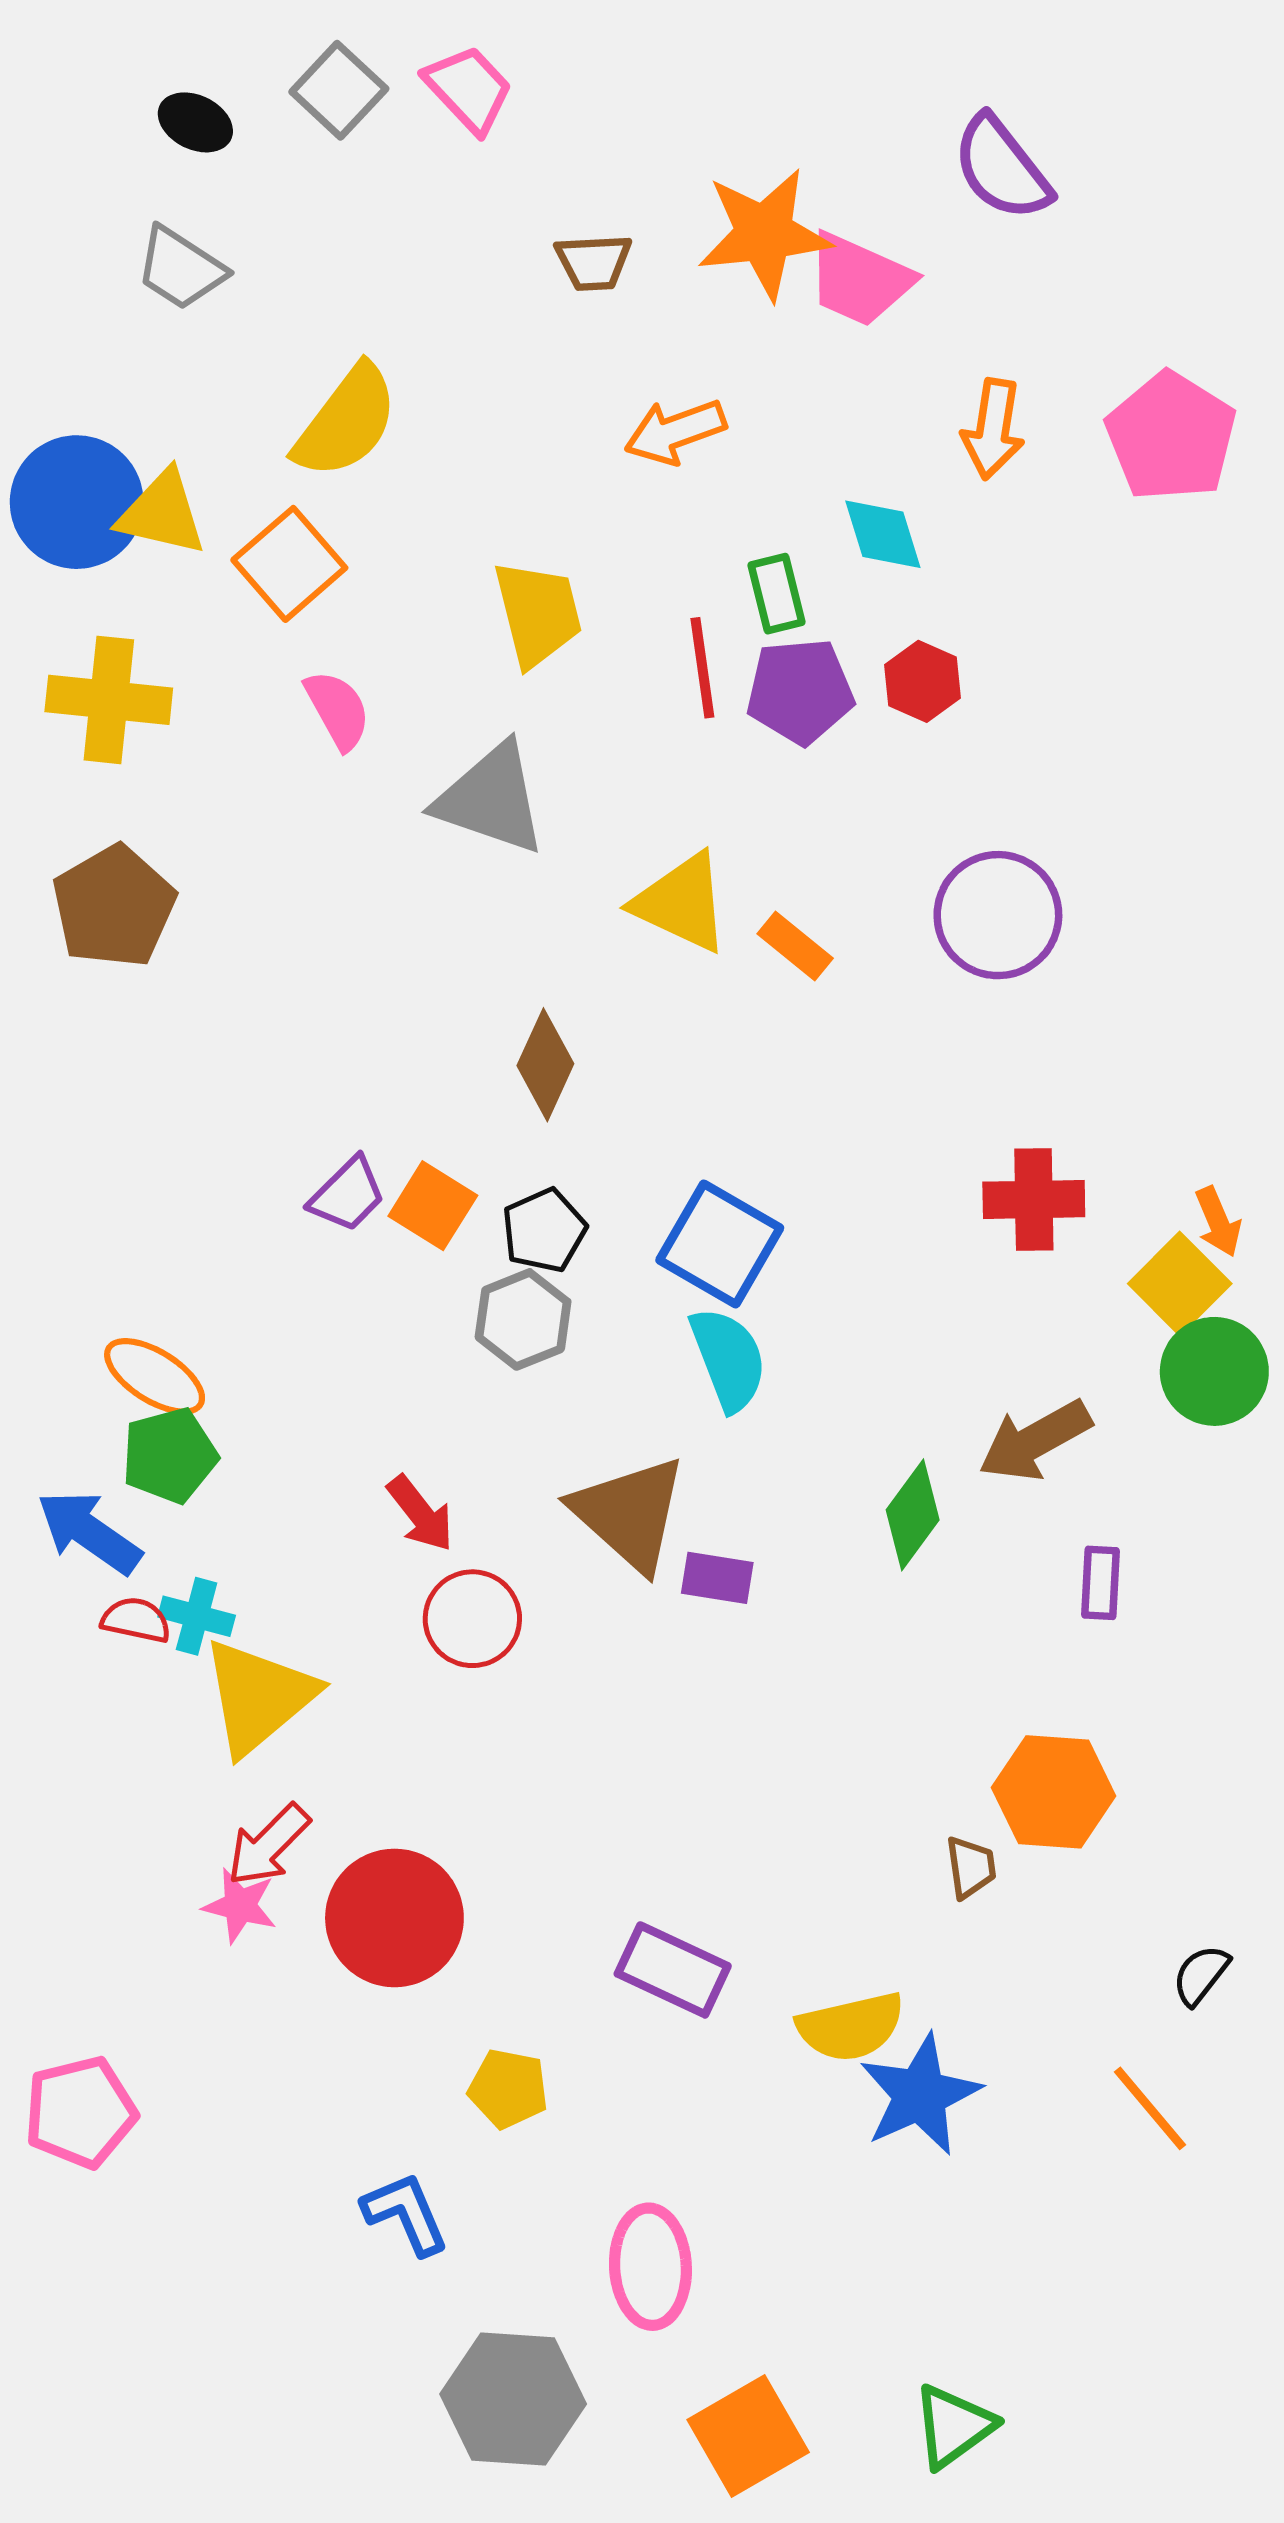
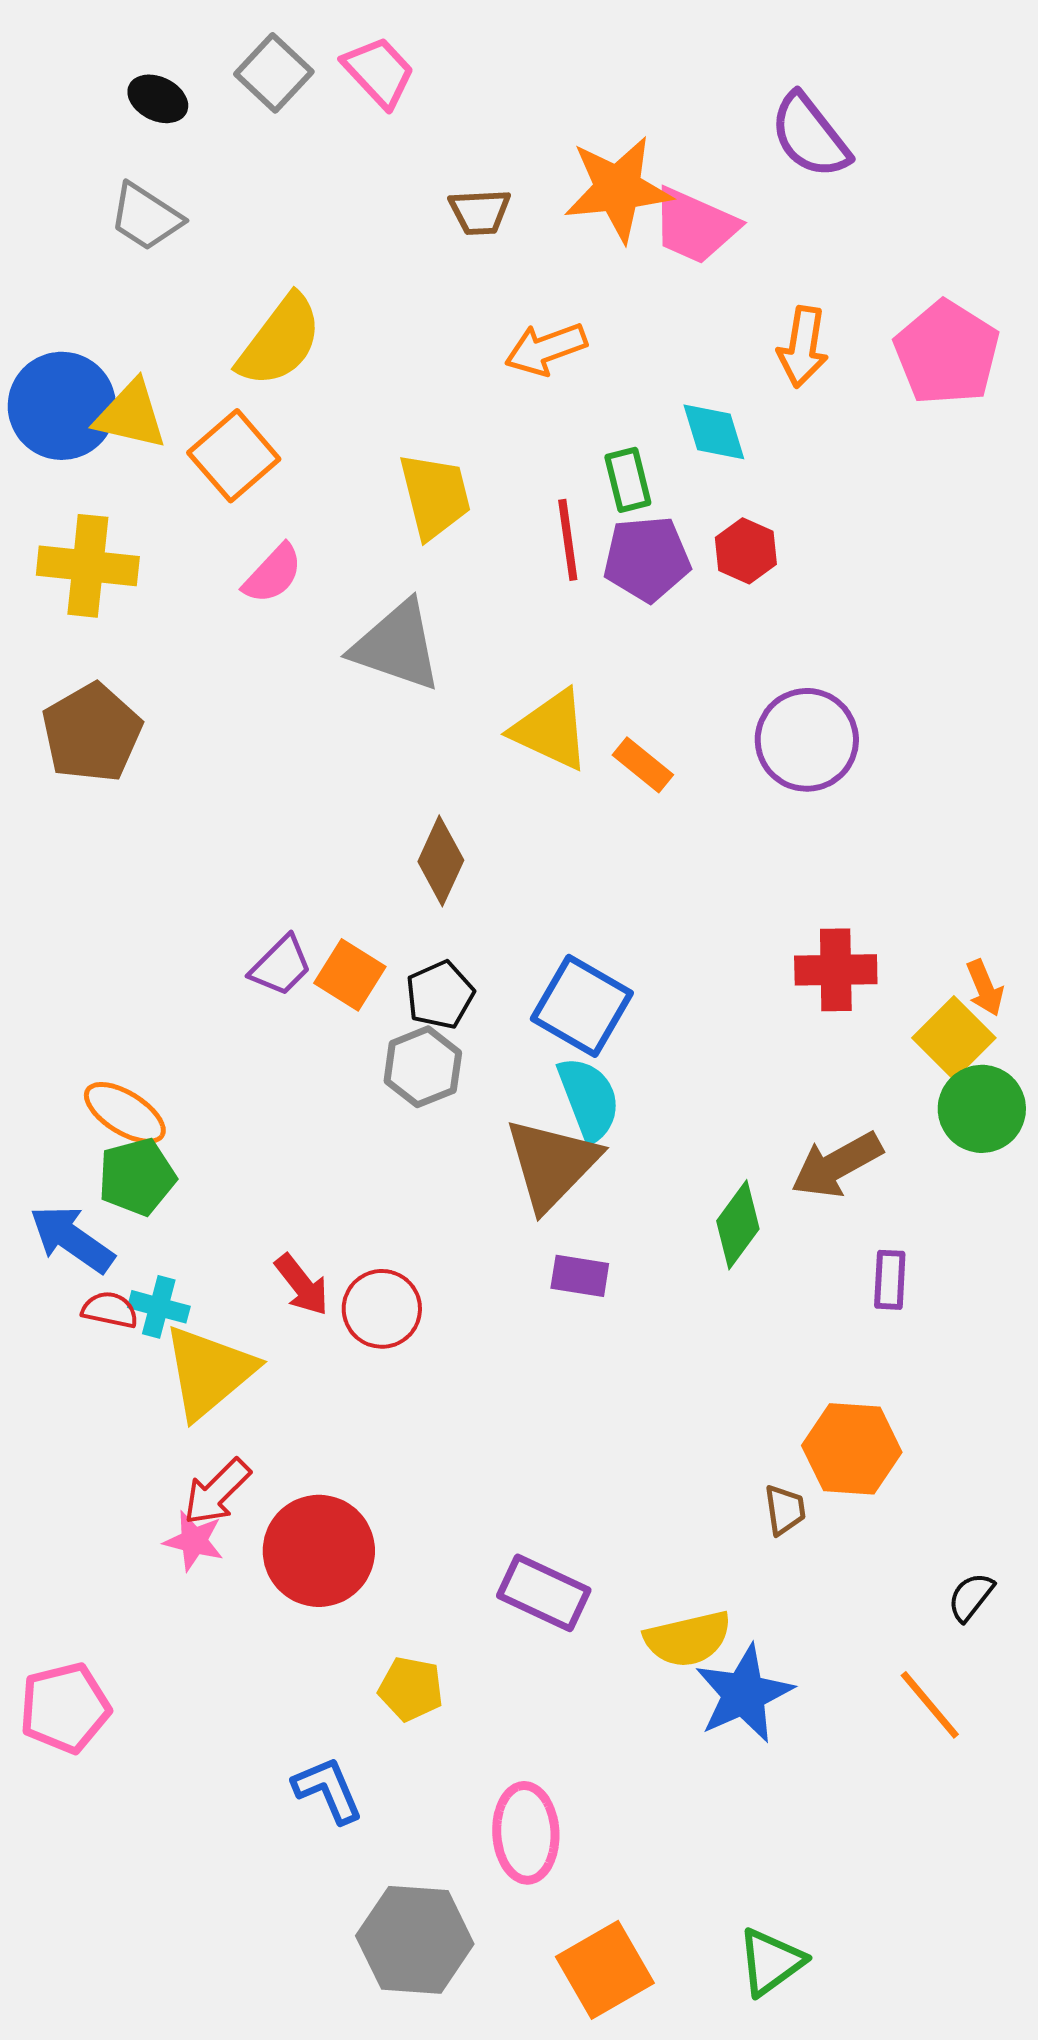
pink semicircle: (338, 710) -> (273, 574), turned 72
red arrow: (420, 1514) -> (302, 1285), moved
brown triangle: (629, 1514) -> (552, 1164), moved, turned 32

